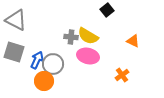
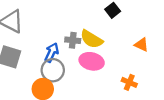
blue arrow: (37, 60) -> (52, 52), moved
orange cross: (122, 75) -> (129, 82), turned -32

